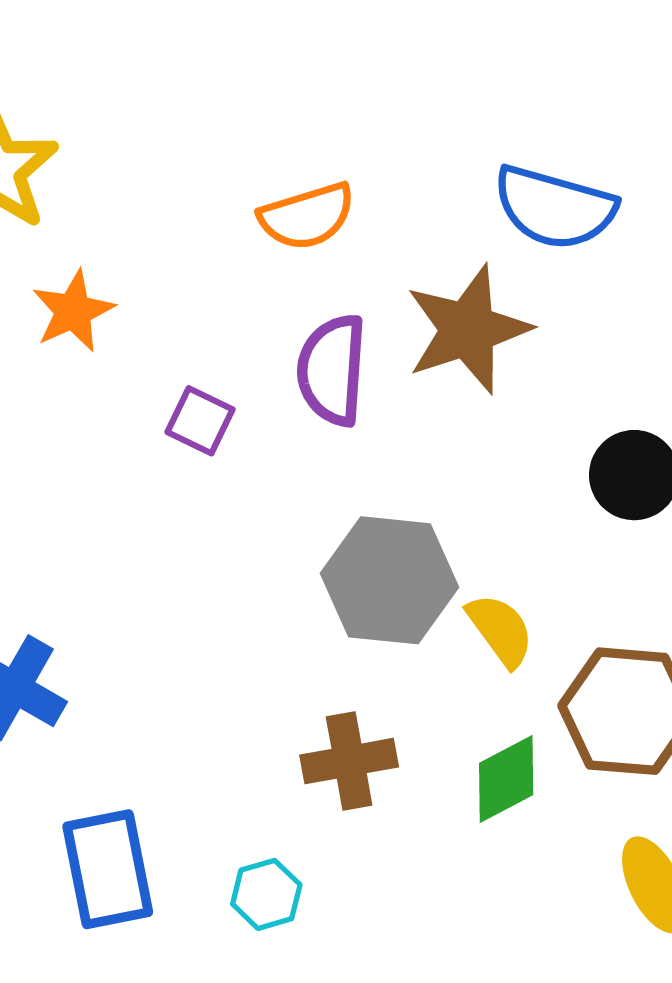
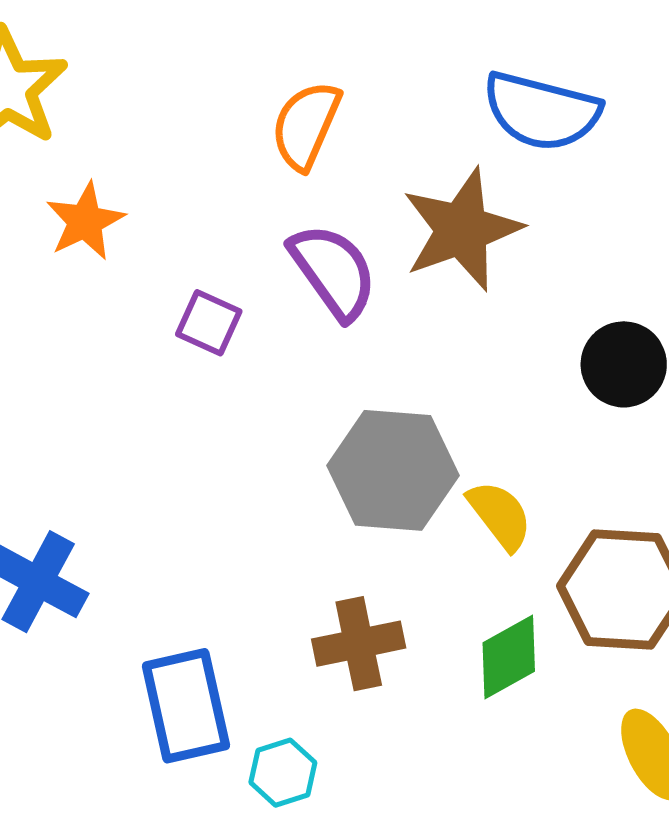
orange semicircle: (307, 216) -> (306, 125), turned 132
purple semicircle: (332, 370) -> (333, 271), turned 142
blue rectangle: (108, 869) -> (186, 706), moved

